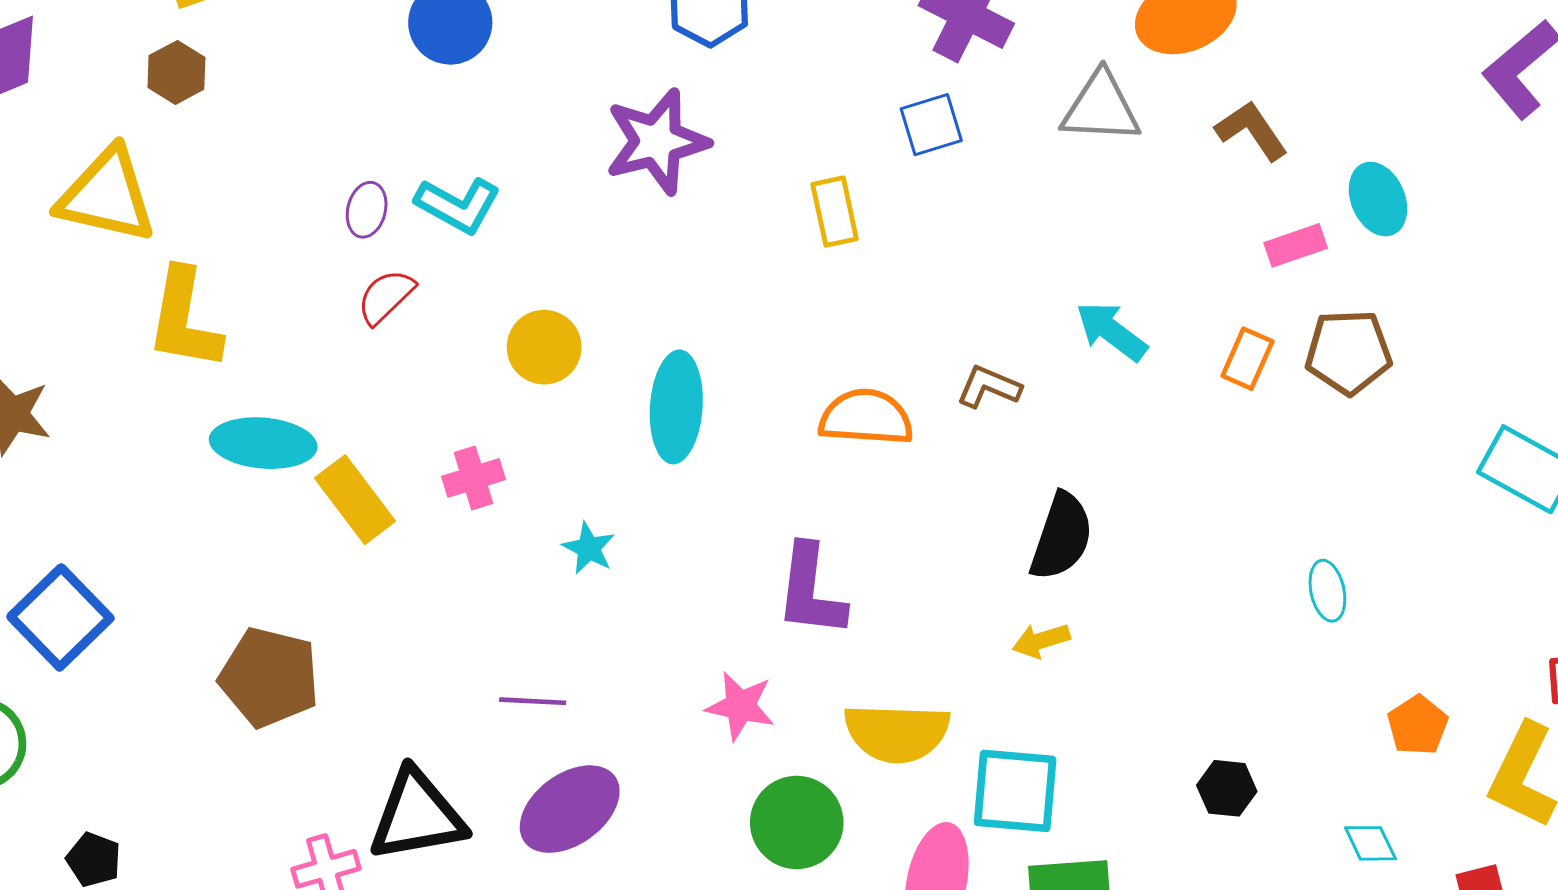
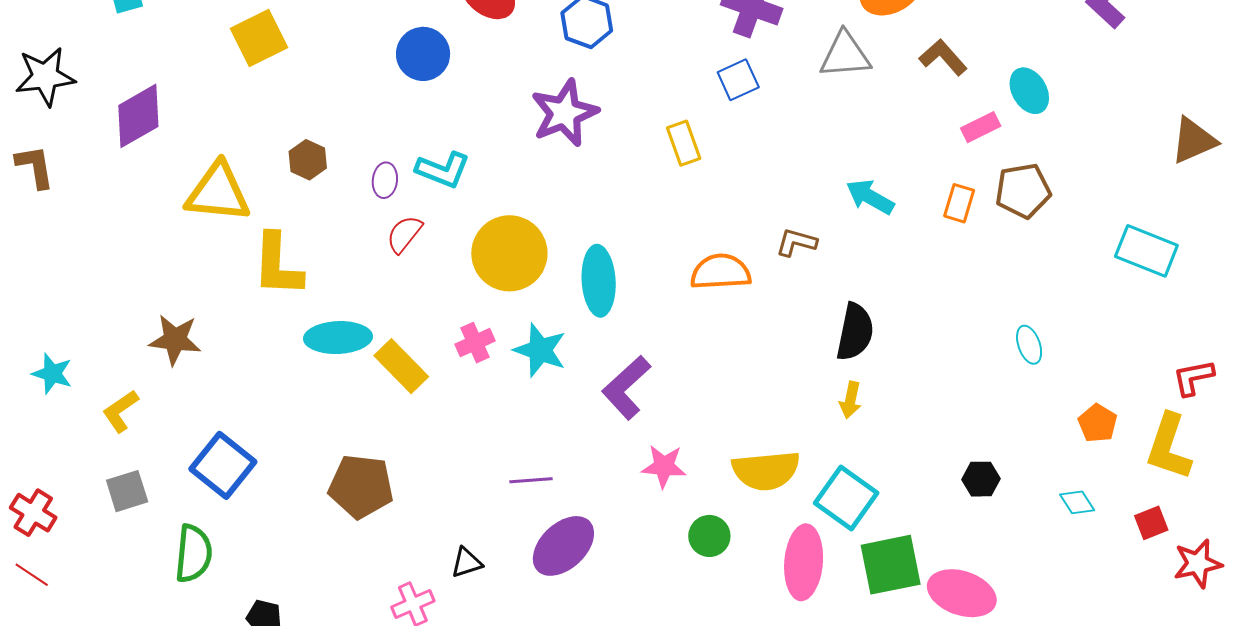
brown hexagon: (176, 72) -> (308, 160), moved
yellow circle: (544, 347) -> (509, 253), size x1.6
cyan star: (589, 548) -> (540, 350), moved, size x1.6
purple L-shape: (811, 591) -> (626, 388), moved, turned 48
yellow arrow: (1041, 641) -> (850, 400), turned -54
cyan square: (1015, 791) -> (846, 498), turned 38
black triangle: (417, 816) -> (467, 563), size x0.5
green circle: (797, 822) -> (709, 536), size x0.7

